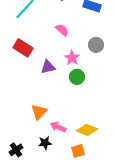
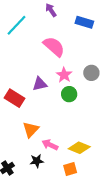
pink semicircle: (62, 30) -> (54, 47), size x1.6
gray circle: (96, 45) -> (91, 73), moved
red rectangle: (23, 48) -> (14, 98), moved

